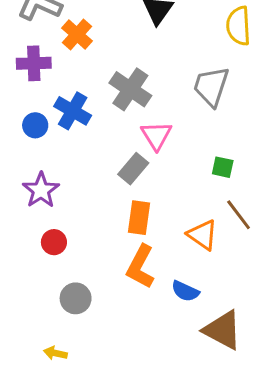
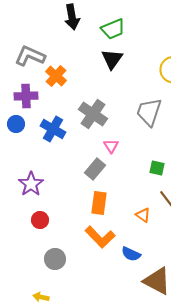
blue circle: (35, 125) -> (16, 124), moved
pink triangle: (156, 135) -> (111, 146), size x0.7
orange triangle: (202, 235) -> (143, 215), size x0.7
orange L-shape: (140, 267) -> (100, 237), turned -72

